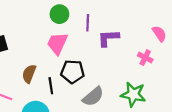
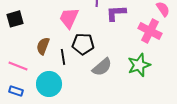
pink cross: (145, 58) -> (150, 31), size x1.6
green star: (133, 94) -> (139, 65), turned -30

